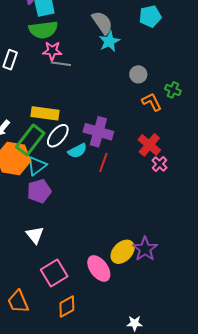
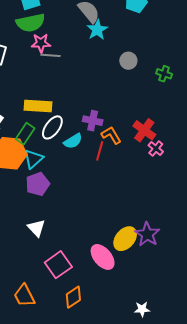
orange L-shape: (152, 102) -> (111, 135), moved
purple cross: (98, 132) -> (93, 121), size x0.7
green rectangle: (30, 140) -> (25, 134), size x0.7

